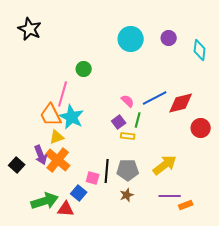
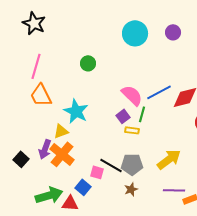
pink line: (63, 94) -> (36, 66), moved
pink semicircle: (128, 101) -> (132, 95), size x1.6
orange trapezoid: (51, 115) -> (41, 95), moved
purple arrow: (41, 155) -> (45, 149), turned 42
black line: (107, 171) -> (111, 165), turned -65

